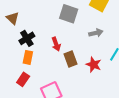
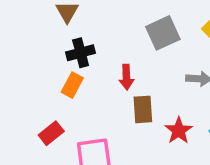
gray square: (69, 14) -> (163, 33), turned 30
red rectangle: (23, 79) -> (51, 133), moved

